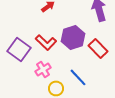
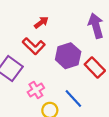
red L-shape: (46, 42) -> (34, 46), moved

